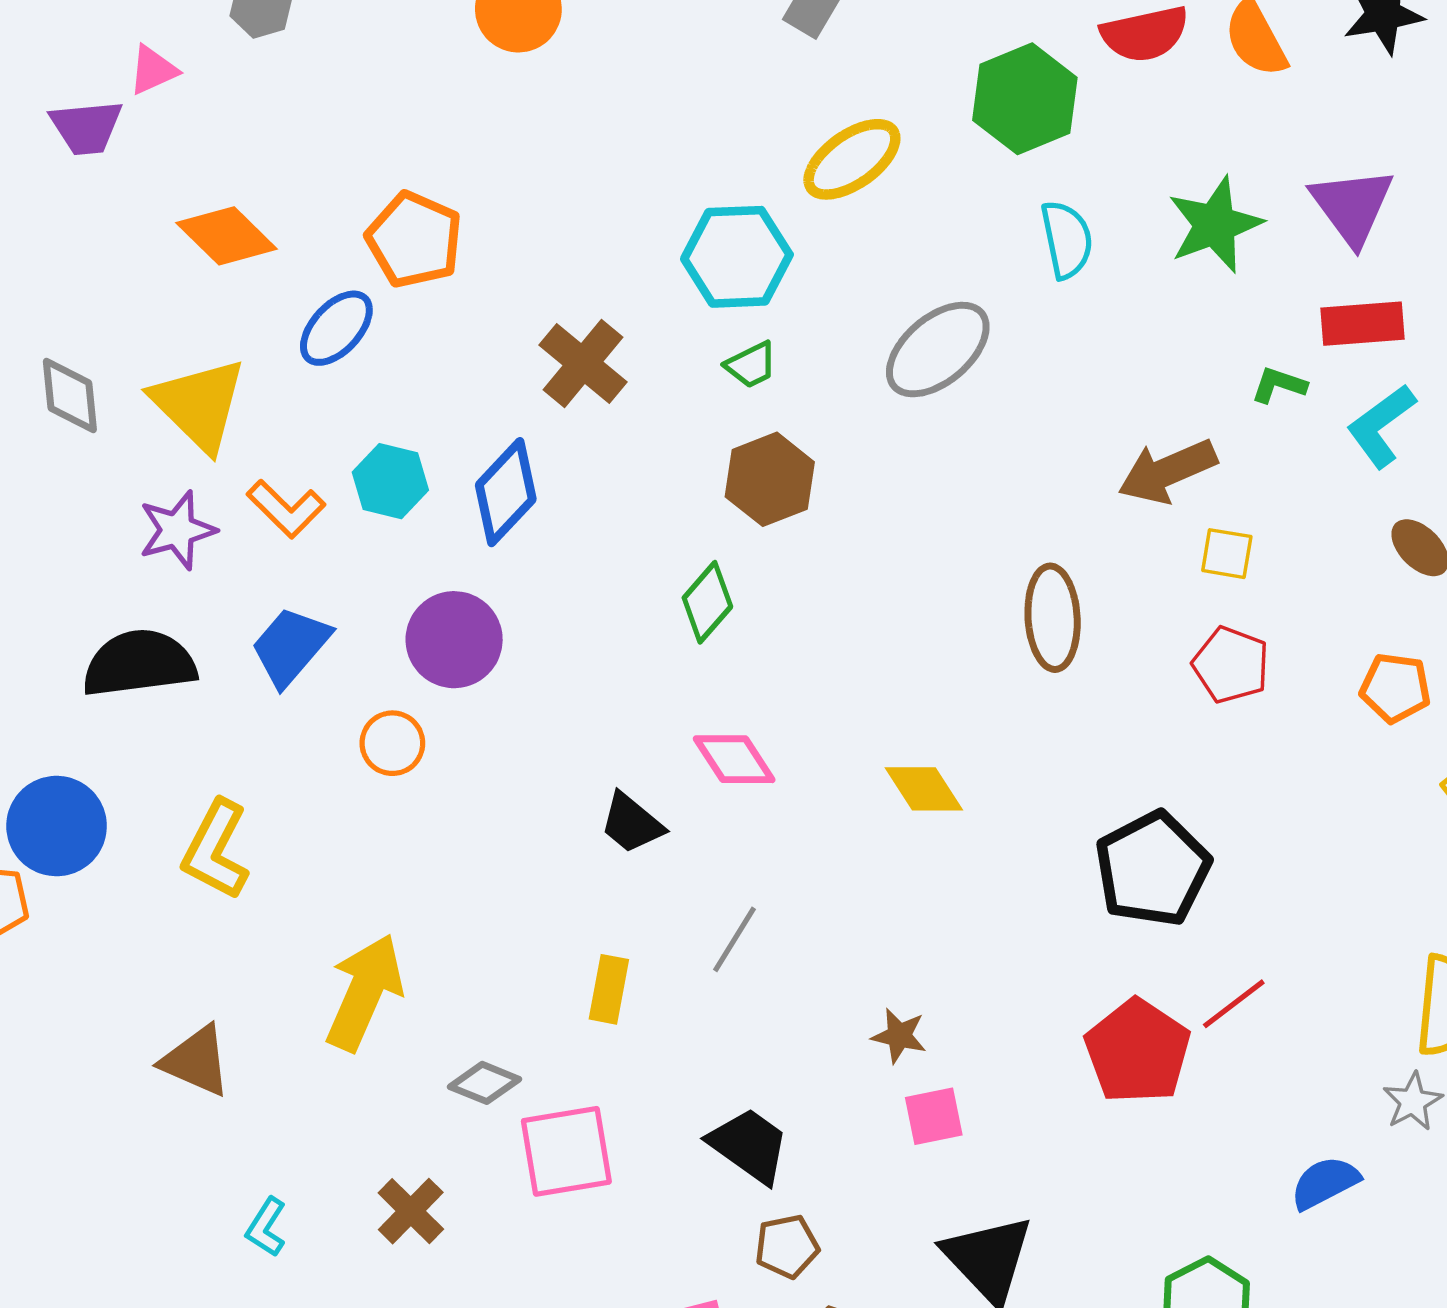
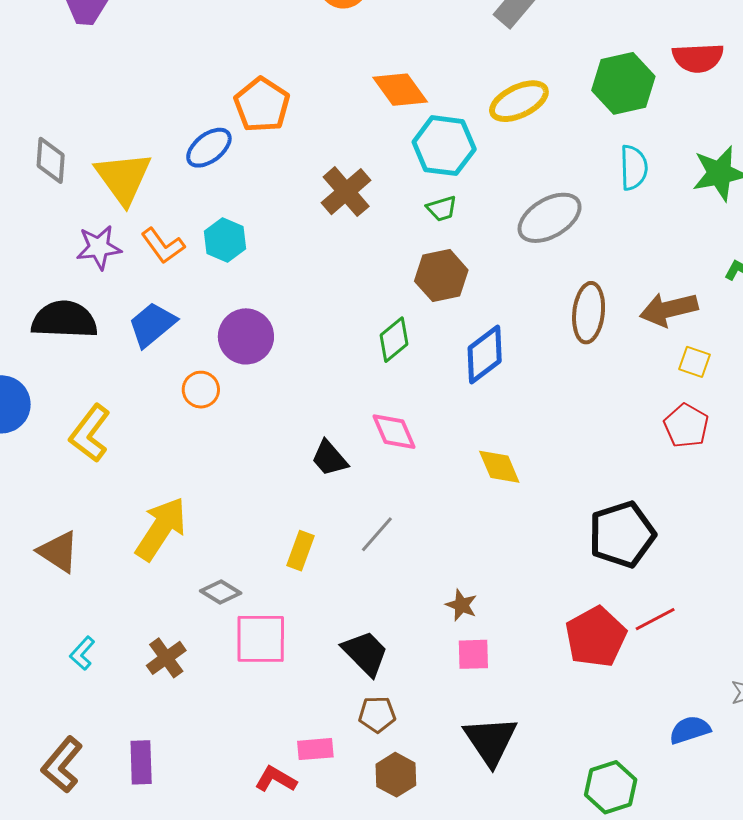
orange diamond: (227, 236) -> (400, 90), moved
blue diamond: (506, 492) -> (485, 354), moved
brown ellipse: (1053, 618) -> (589, 313), moved

